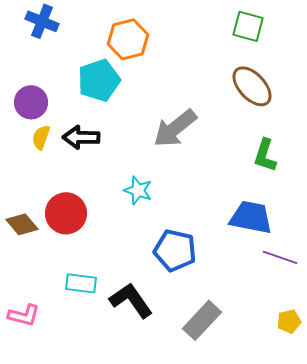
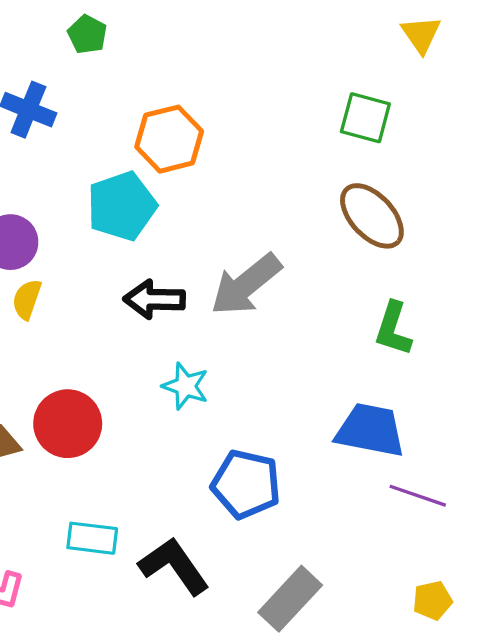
black arrow: (81, 137) -> (154, 299), moved

